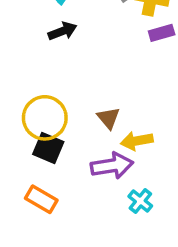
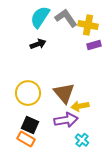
brown triangle: (108, 118) -> (64, 93), size x1.6
black square: (48, 148) -> (30, 125), moved

